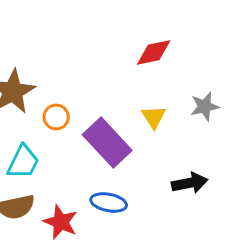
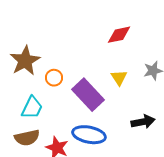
blue ellipse: (109, 202) -> (89, 135), size x1.4

